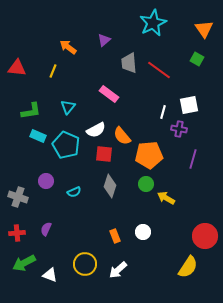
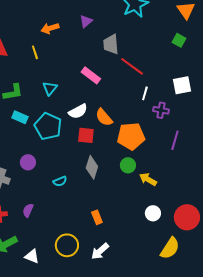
orange arrow: (68, 47) -> (50, 28), turned -54
red line: (159, 70) -> (132, 66), moved
yellow line: (53, 71) -> (35, 52), turned -40
white square: (189, 105) -> (182, 85), moved
cyan semicircle: (74, 192) -> (60, 181), moved
white circle: (143, 232) -> (153, 213), moved

